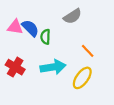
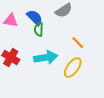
blue semicircle: (30, 28) -> (35, 18), moved

